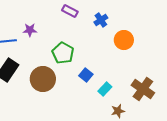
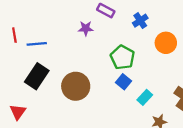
purple star: (30, 30) -> (86, 28), moved
green pentagon: (63, 53) -> (122, 57), moved

